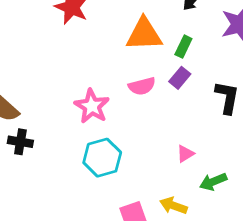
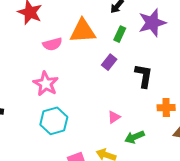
green rectangle: (183, 47) -> (120, 34), moved
pink semicircle: (142, 86) -> (52, 44), moved

